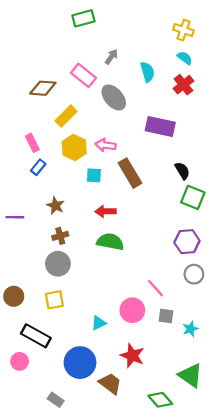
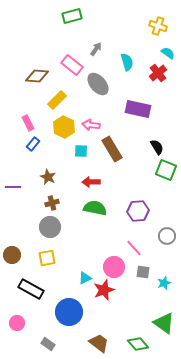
cyan semicircle: (185, 58) -> (168, 53), moved
purple hexagon: (187, 242) -> (138, 211), moved
red star: (132, 356) -> (104, 290), moved, turned 30
pink circle: (20, 361) -> (17, 323), moved
brown trapezoid: (110, 383) -> (99, 343), moved

